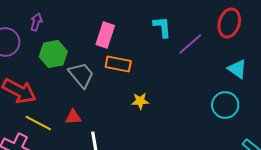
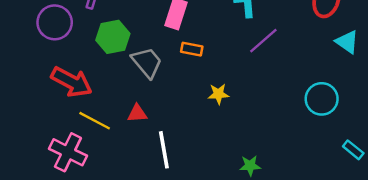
purple line: (190, 44) -> (263, 41), moved
orange rectangle: (118, 64) -> (192, 49), size x0.7
cyan triangle: (237, 69) -> (347, 42), moved

